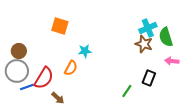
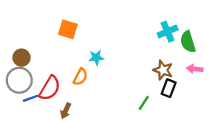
brown star: (144, 44) -> (163, 70), moved
brown arrow: (58, 98) -> (66, 111), turned 72

